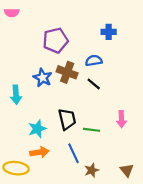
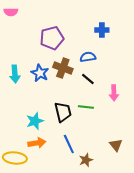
cyan arrow: (16, 95) -> (15, 74), moved
pink arrow: (121, 119) -> (114, 93), moved
green line: (92, 130) -> (86, 107), moved
brown triangle: (127, 170) -> (116, 145), moved

